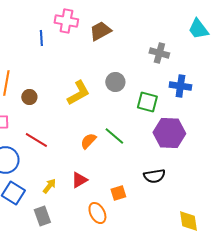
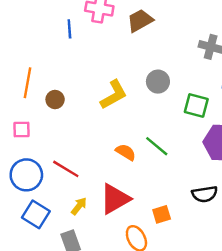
red line: (36, 140) -> (66, 169), moved
orange semicircle: (88, 141) -> (126, 152), turned 78
red triangle: (79, 180) -> (115, 199), size x1.6

